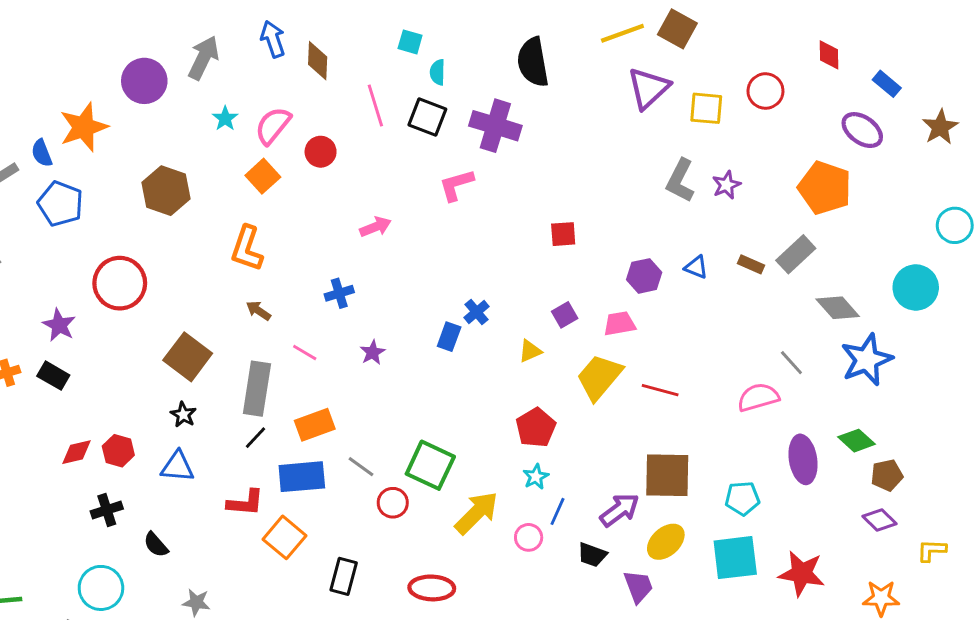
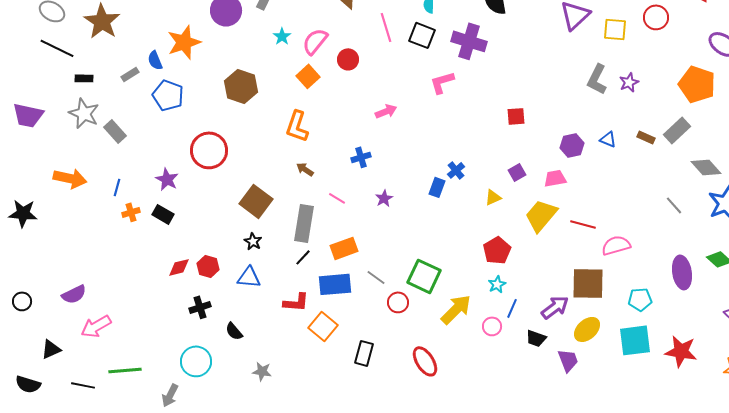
pink semicircle: (758, 397) -> (616, 245), moved
red ellipse: (432, 588) -> (425, 361), turned 56

